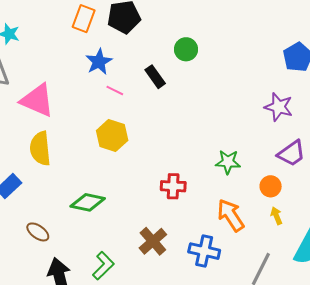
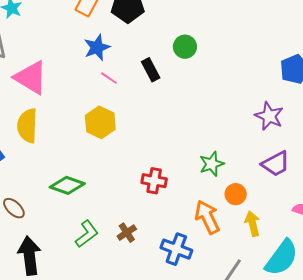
green star: (228, 162) -> (212, 164), turned -30
orange circle: (271, 186) -> (236, 194), moved
yellow arrow: (276, 216) -> (253, 224), size x1.4
brown cross: (153, 241) -> (127, 233), size x0.7
green L-shape: (103, 266) -> (87, 234), moved

